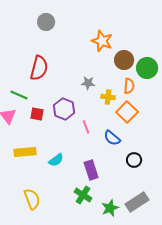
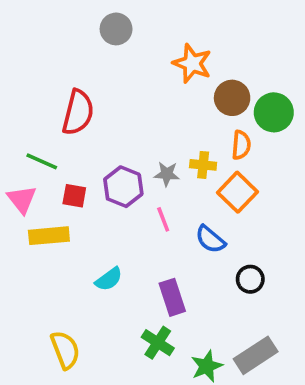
gray circle: (46, 22) -> (116, 29), moved
gray star: (88, 83) -> (167, 174), moved
yellow rectangle: (25, 152) -> (49, 236), moved

